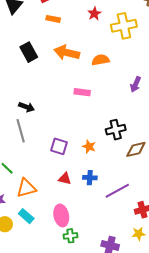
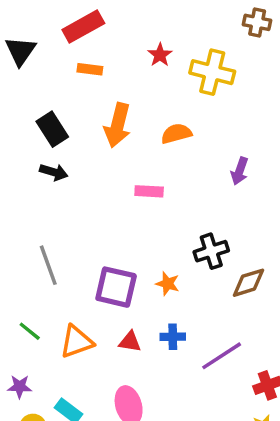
yellow cross: (124, 26) -> (212, 72), turned 30
orange arrow: (67, 53) -> (118, 125), turned -85
black arrow: (27, 107) -> (54, 172), moved
purple square: (59, 146) -> (116, 287), size x1.4
orange triangle: (26, 188) -> (77, 342), moved

